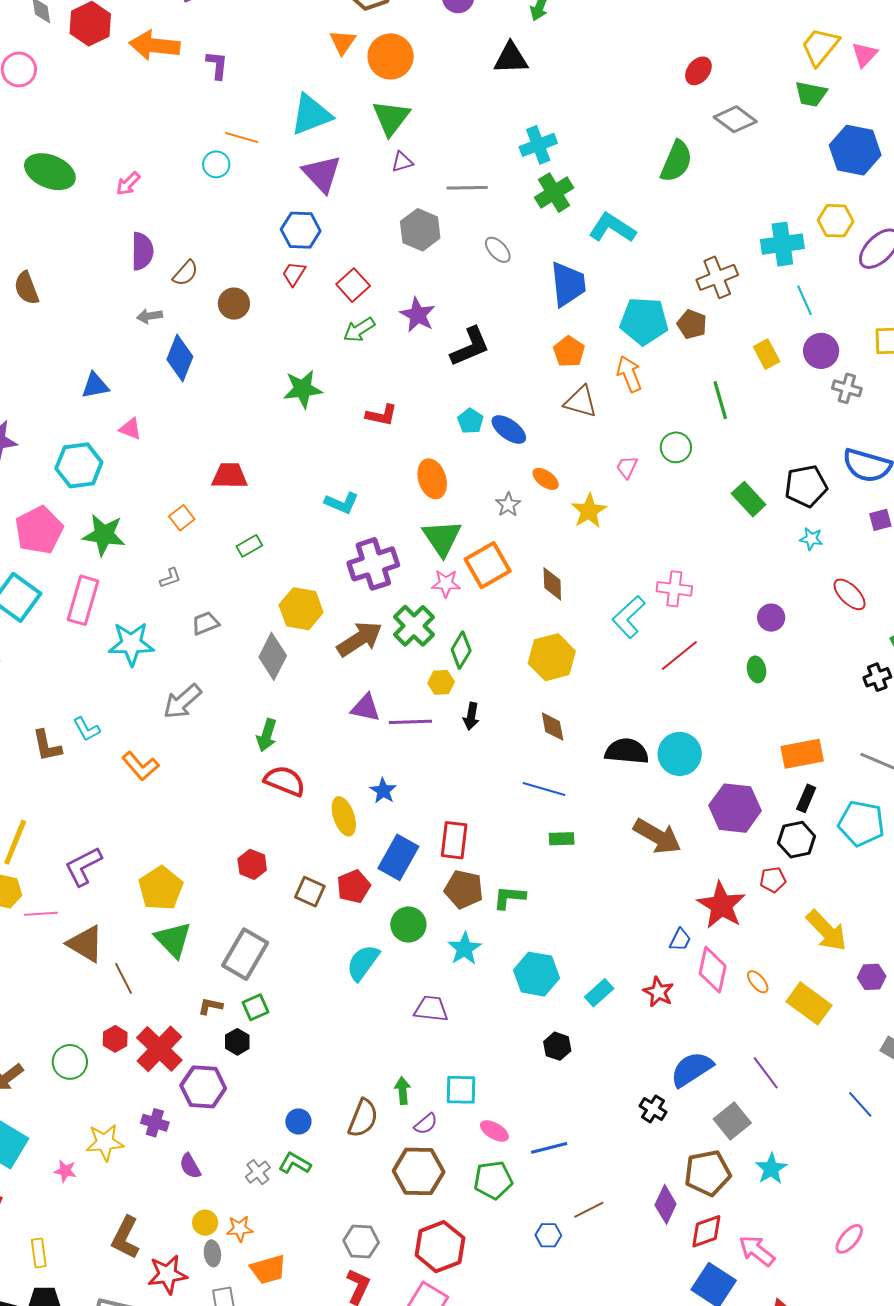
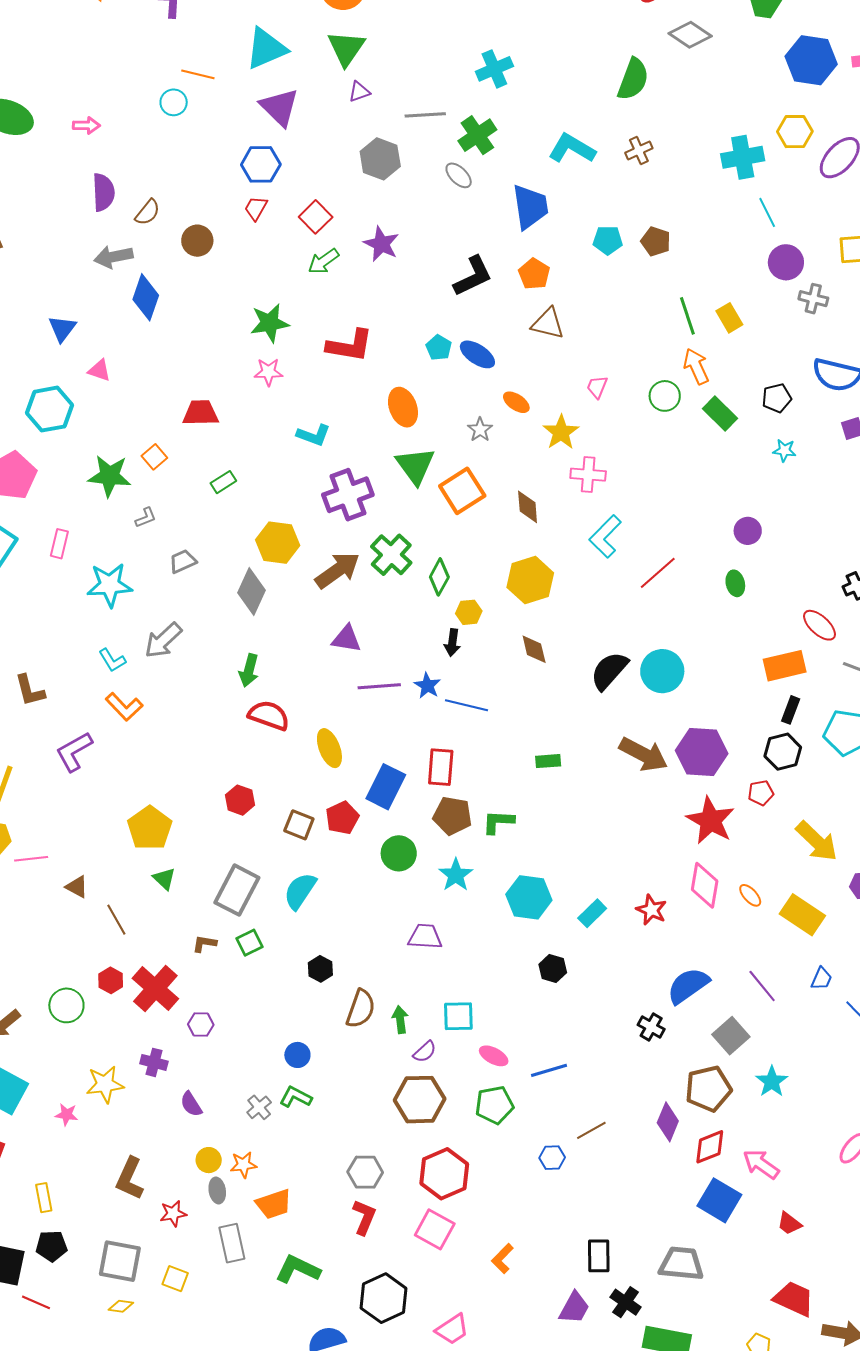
pink arrow: (128, 184) -> (86, 125), turned -132
green cross: (554, 193) -> (477, 135), moved
brown cross: (717, 277) -> (639, 151), moved, size x0.7
gray arrow: (149, 316) -> (113, 257), size x1.5
cyan pentagon: (644, 321) -> (608, 240), size x0.6
black L-shape: (470, 347) -> (473, 276), moved
yellow rectangle: (767, 354) -> (729, 318), moved
orange arrow: (629, 374) -> (696, 366), moved
blue triangle: (95, 386) -> (62, 329), turned -40
red L-shape: (382, 415) -> (350, 346), size x1.5
green circle: (676, 447) -> (665, 396), moved
black pentagon: (806, 486) -> (777, 398), size x0.7
green star: (104, 535) -> (110, 476), moved
pink star: (446, 583) -> (268, 372), moved
pink cross: (674, 589) -> (588, 475), moved
red ellipse: (850, 594) -> (820, 625), moved
pink rectangle: (83, 600) -> (59, 544), size x0.6
yellow hexagon: (441, 682) -> (469, 612), moved
purple line: (410, 722) -> (379, 686), moved
cyan L-shape: (87, 729) -> (112, 660), moved
black semicircle: (627, 751) -> (609, 671), turned -51
blue line: (544, 789) -> (467, 705), moved
blue star: (383, 791) -> (427, 685), moved
purple hexagon: (735, 808) -> (702, 752), moved
purple L-shape: (83, 866) -> (74, 752), moved
green triangle: (173, 940) -> (164, 879), size x0.6
blue trapezoid: (680, 940) -> (821, 979), moved
brown triangle: (85, 944) -> (77, 887), size x0.6
cyan semicircle: (363, 963) -> (300, 891), moved
black hexagon: (237, 1042) -> (320, 969), moved
purple hexagon: (203, 1087) -> (201, 1025), size x0.6
brown semicircle: (363, 1118) -> (361, 1009), moved
red star: (167, 1274) -> (173, 1214), size x0.7

